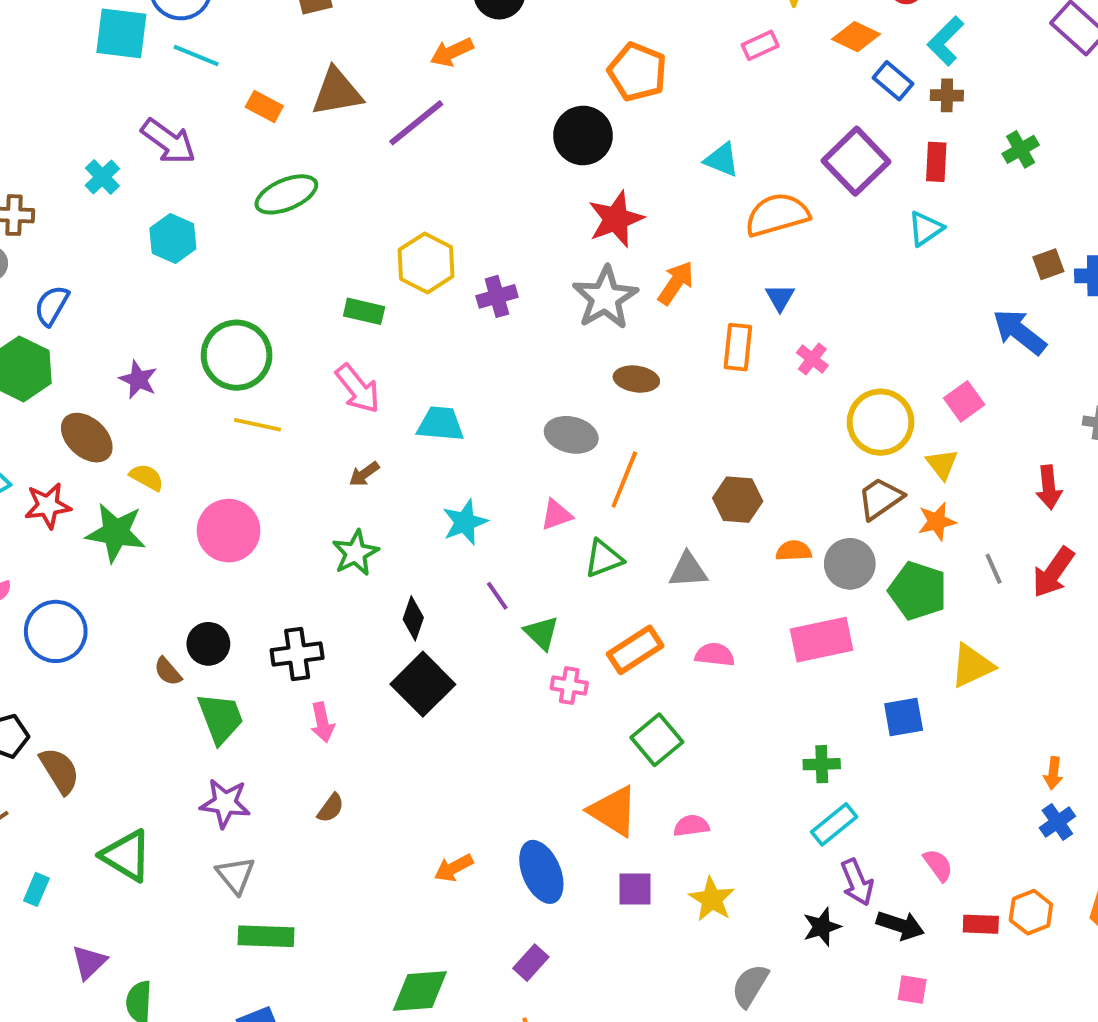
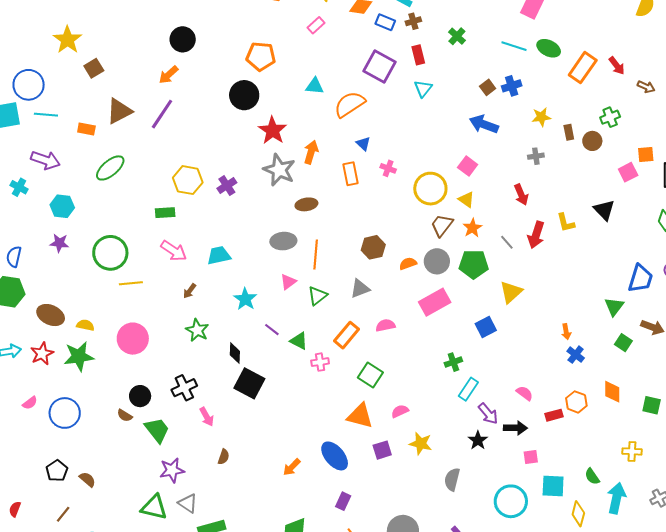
purple star: (138, 380) -> (59, 243), moved
brown semicircle: (60, 771) -> (87, 479), size x0.7
green triangle: (126, 856) -> (154, 507), moved

